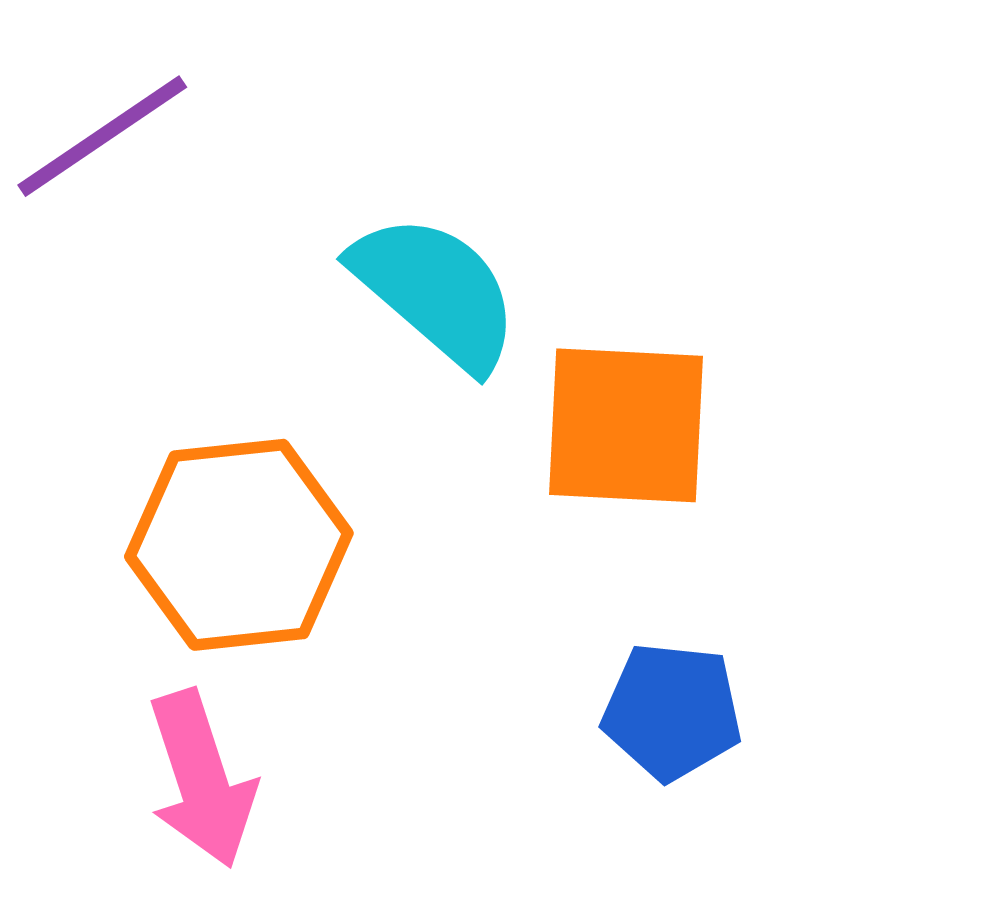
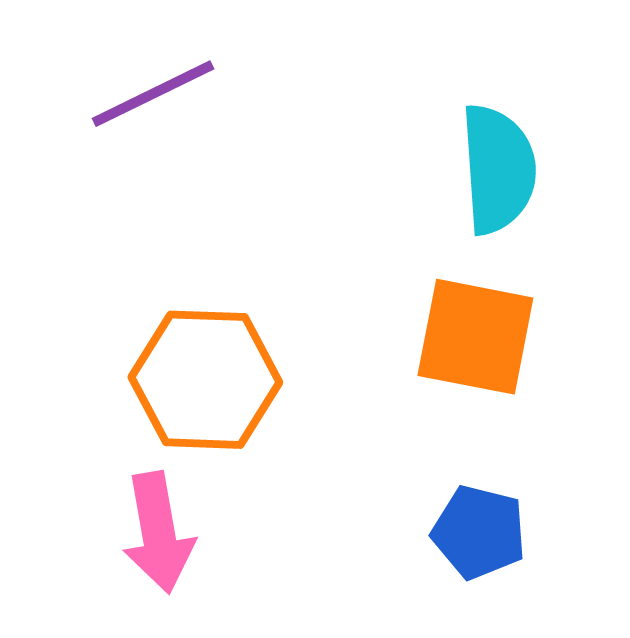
cyan semicircle: (436, 291) -> (498, 169), moved, turned 37

